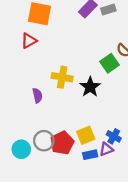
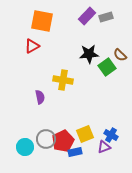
black star: (90, 87) -> (89, 54), moved, turned 30
blue rectangle: (90, 155) -> (75, 152), moved

